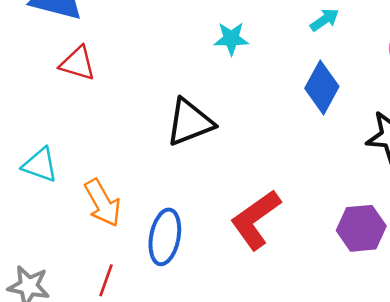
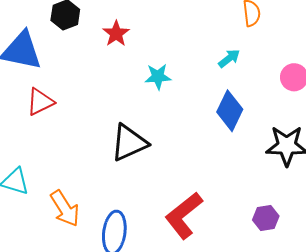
red triangle: (78, 63) -> (40, 102), turned -40
purple hexagon: (361, 228) -> (266, 218), size x0.7

